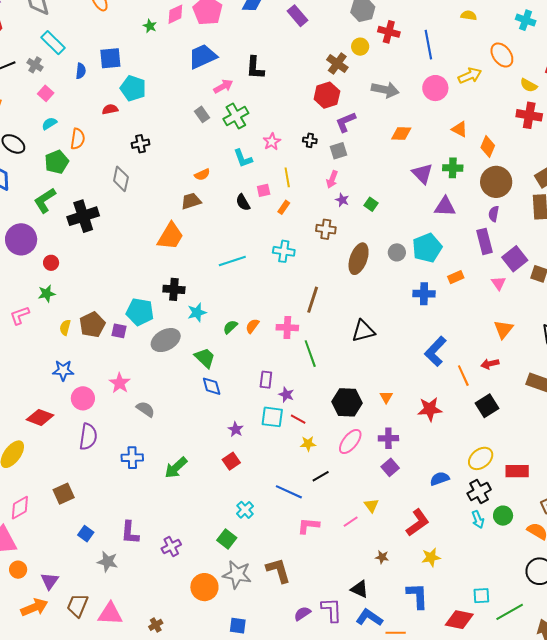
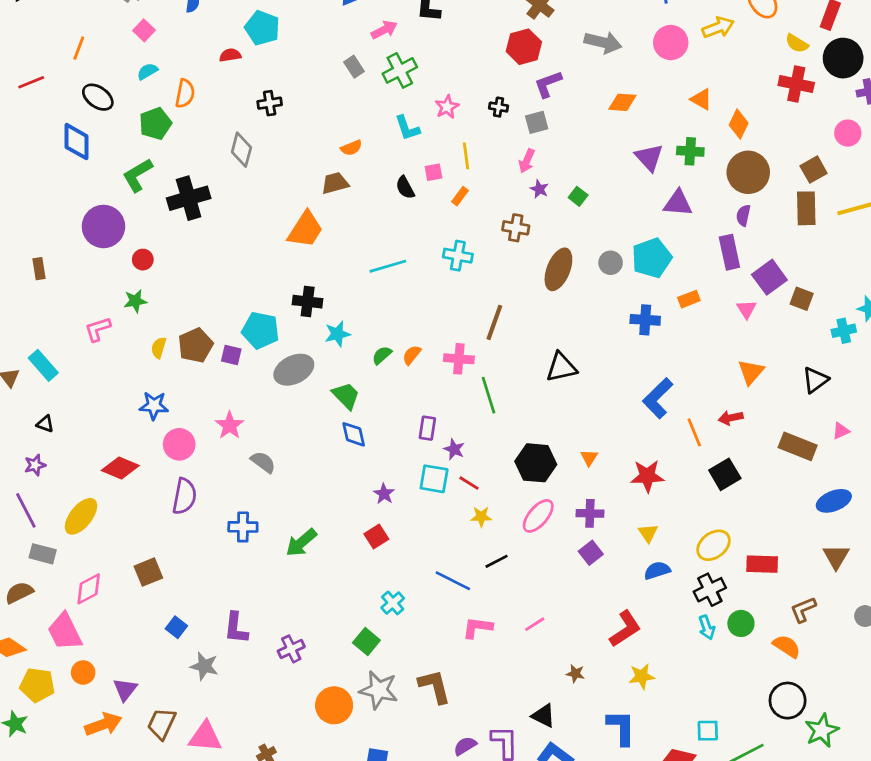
yellow triangle: (371, 506) -> (648, 533), moved

